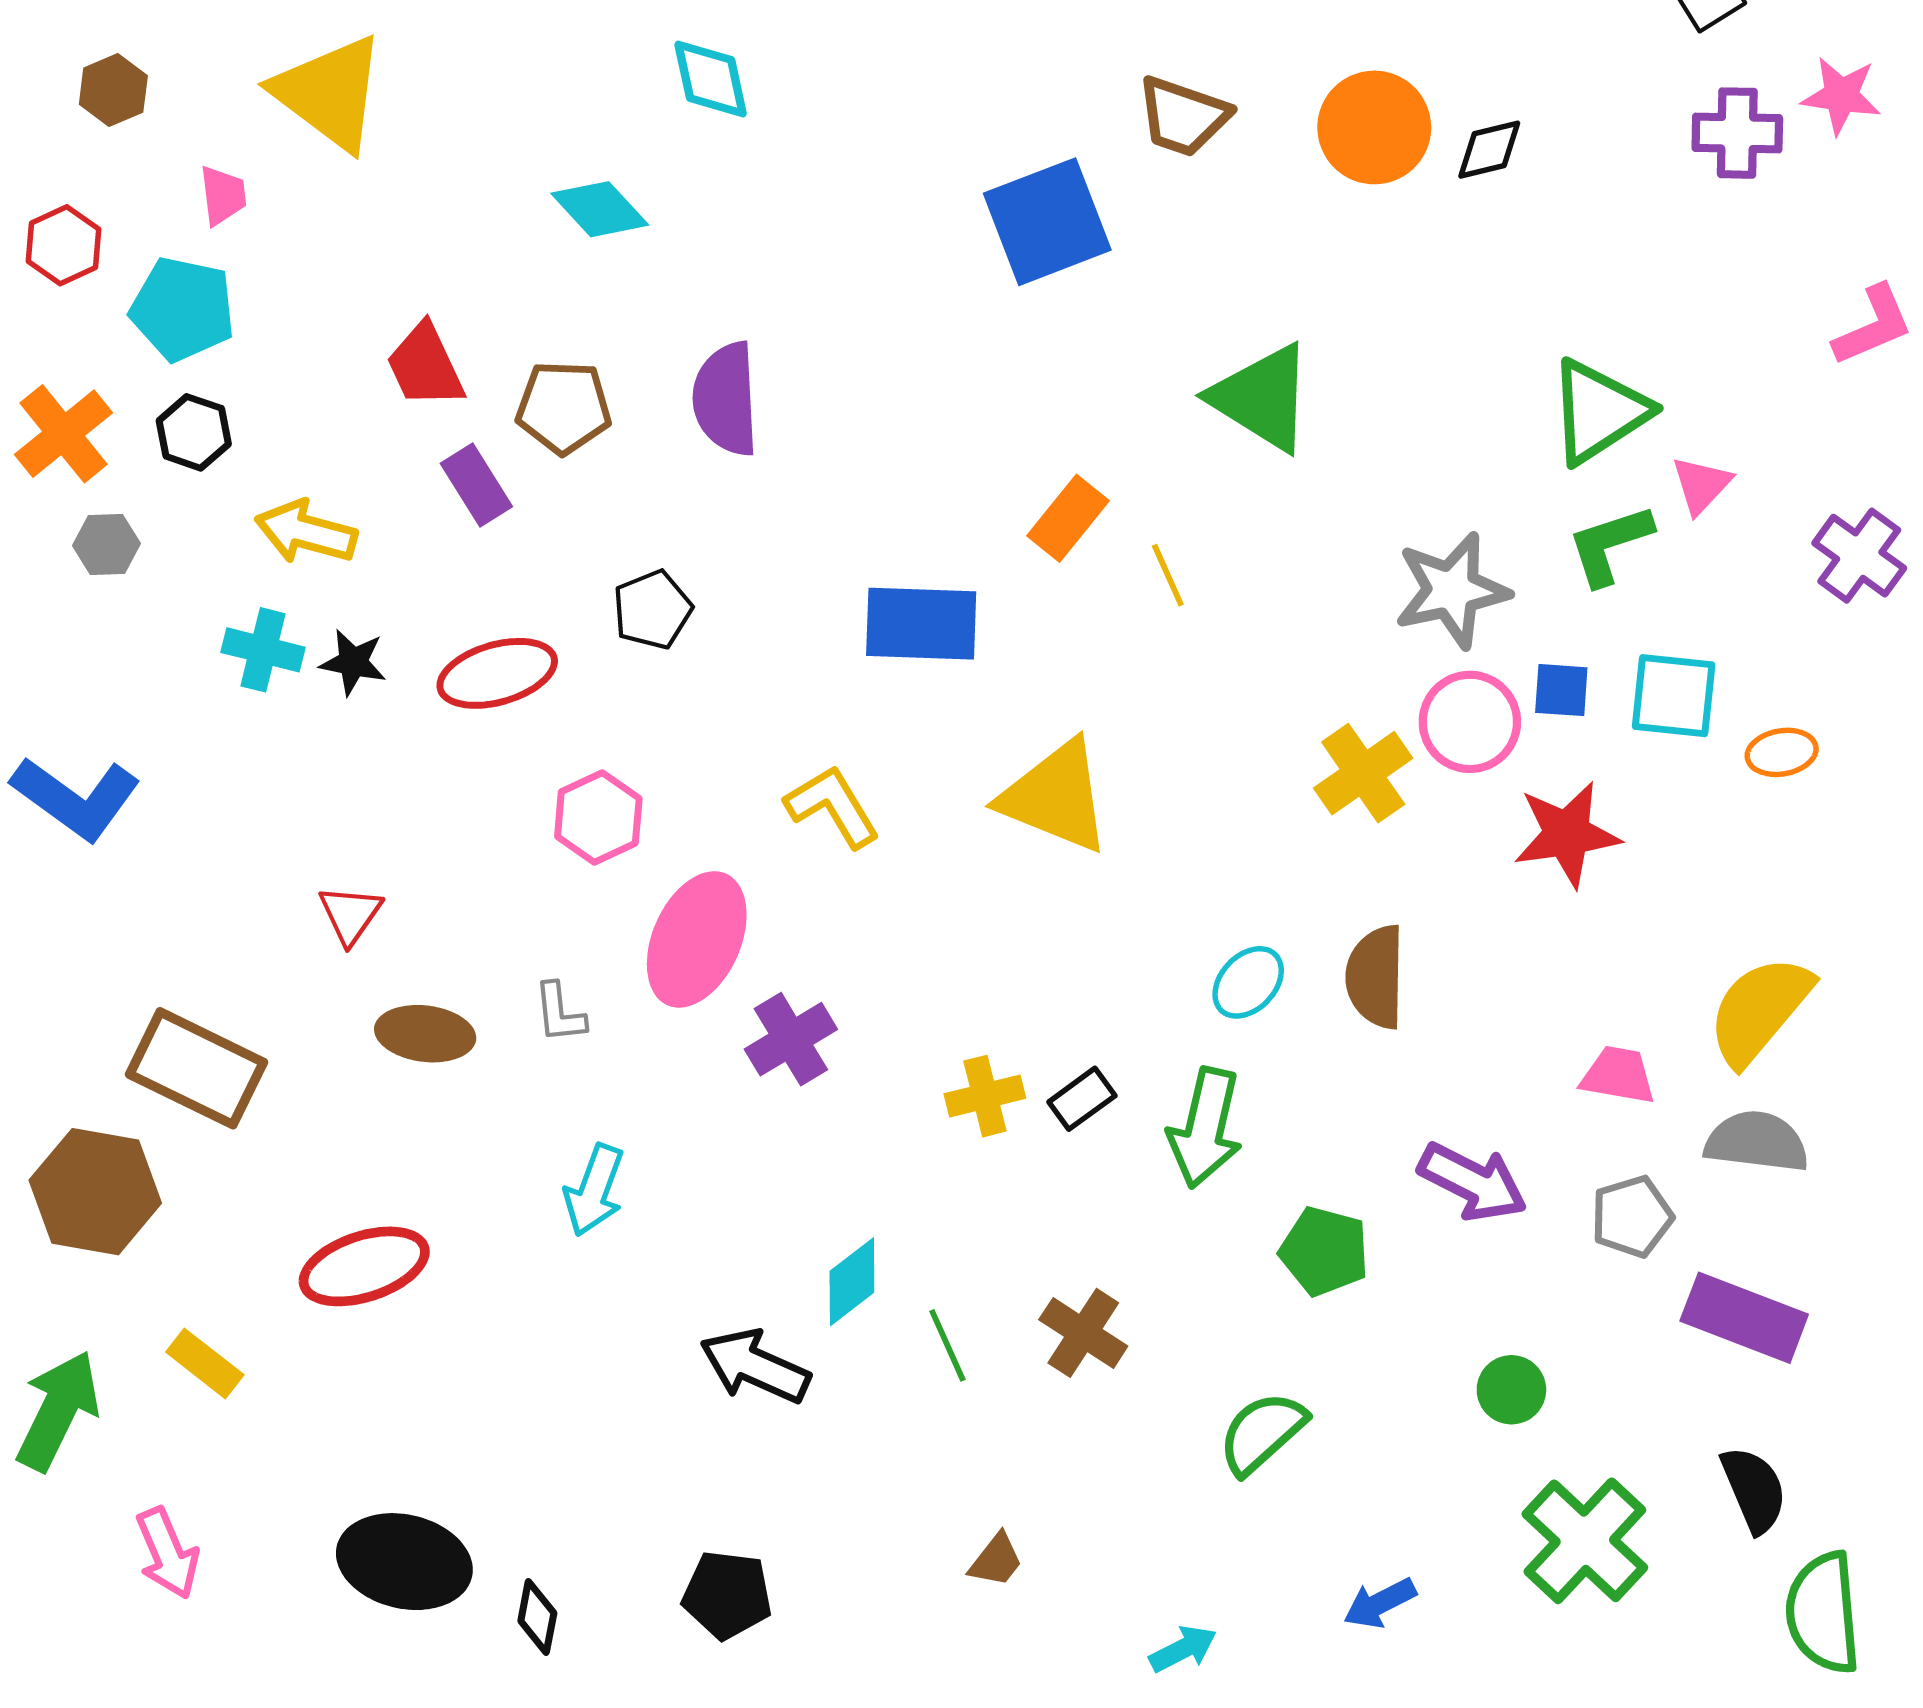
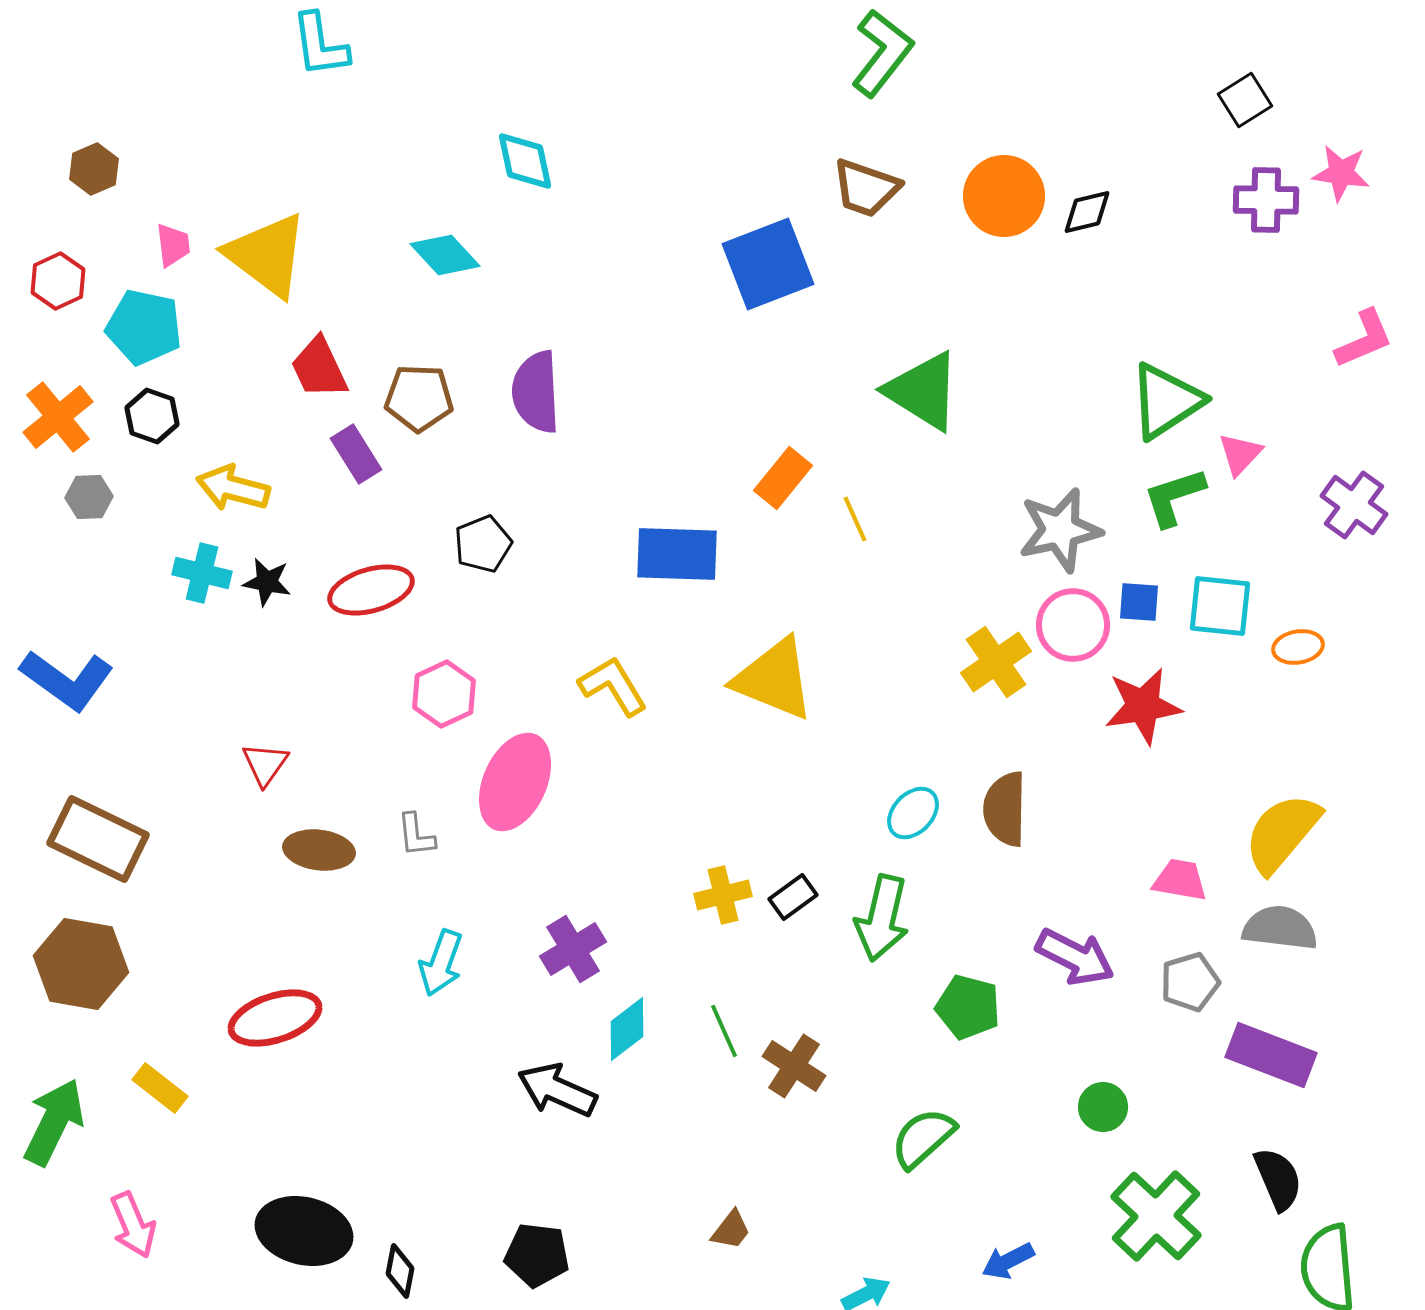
yellow triangle: (330, 93) -> (267, 255), moved
purple cross: (791, 1039) -> (573, 949), moved
brown rectangle: (196, 1068) -> (98, 839), moved
green line: (947, 1345) -> (724, 1031), moved

